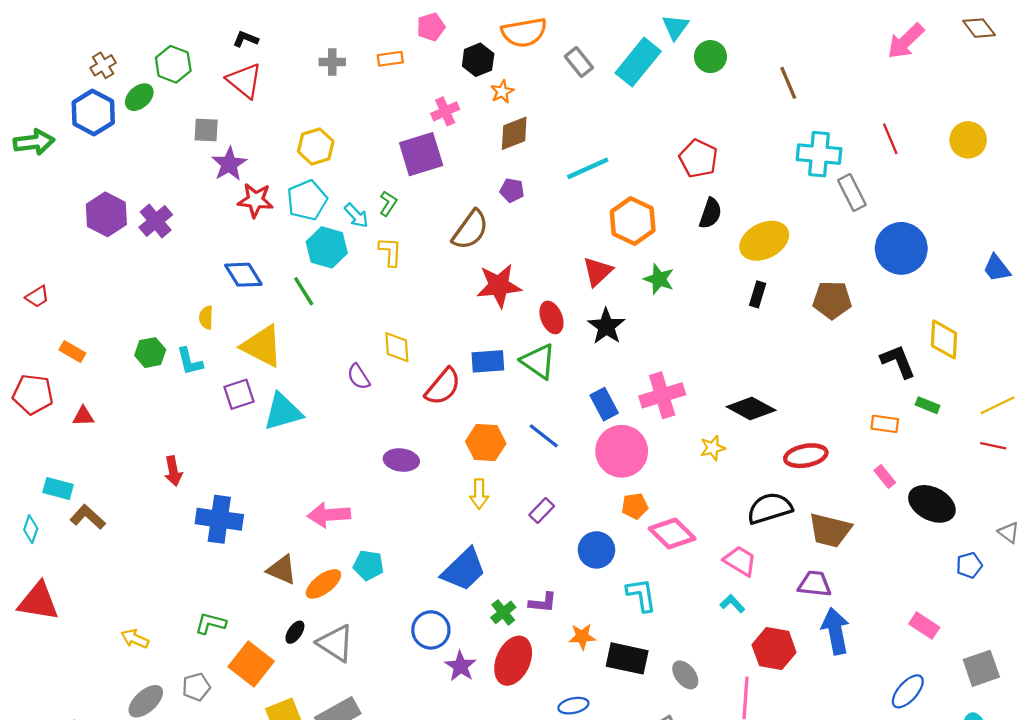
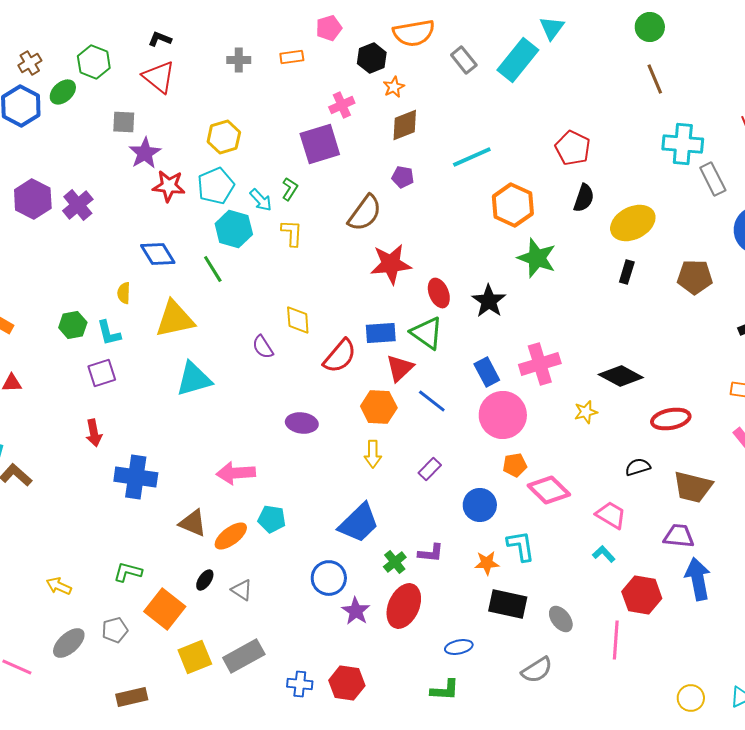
green circle: (710, 57) -> (650, 27), moved
red triangle: (598, 271) -> (400, 368), moved
green star: (659, 279) -> (537, 258), size x1.4
yellow triangle: (262, 346) -> (175, 319), turned -39
purple square: (239, 394) -> (102, 373), moved
black semicircle: (770, 508) -> (638, 467), size x0.6
orange star: (582, 637) -> (487, 563), moved
gray triangle: (335, 643) -> (242, 590), size x0.6

